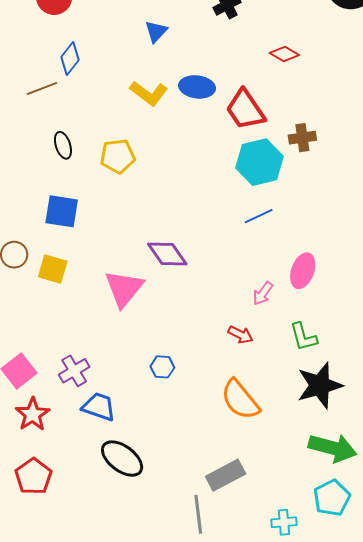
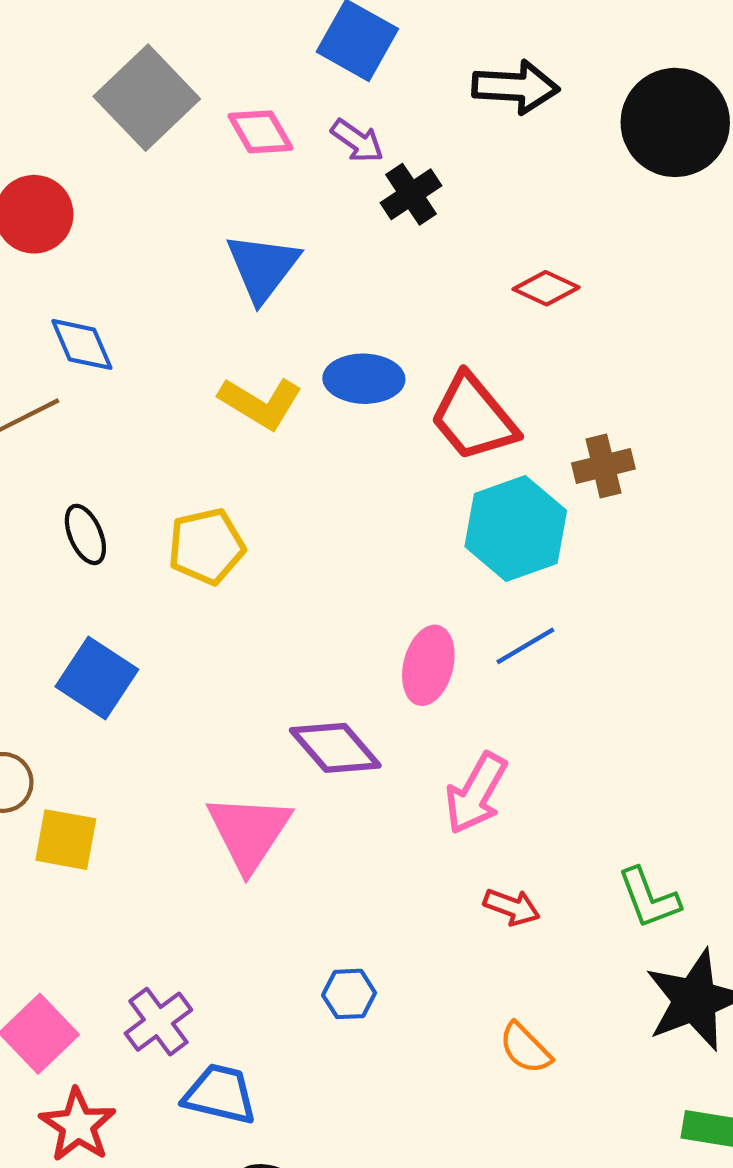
blue triangle: (156, 31) -> (263, 267), size x1.5
blue diamond: (70, 58) -> (82, 344), turned -56
blue square: (62, 211) -> (97, 678), turned 30
yellow square: (53, 269) -> (66, 840), moved
pink ellipse: (303, 271) -> (428, 665), moved
pink arrow: (263, 293) -> (476, 793), moved, size x1.5
orange semicircle: (240, 400) -> (525, 1048), size x0.6

